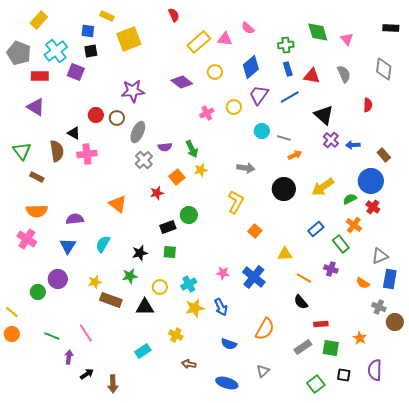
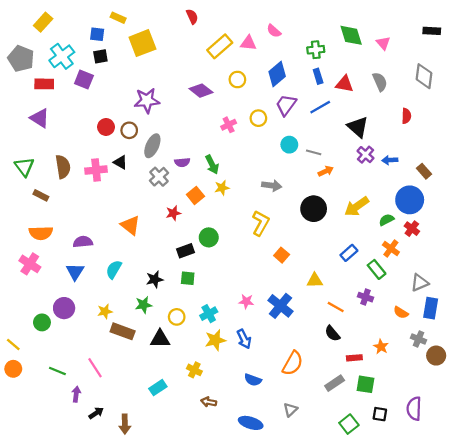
black triangle: (74, 133) -> (120, 162), moved
orange star: (360, 338) -> (381, 347), moved

